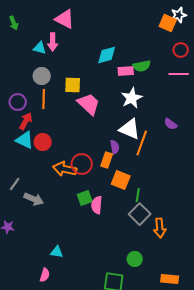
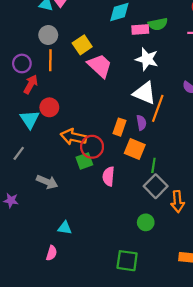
yellow square: (73, 85) -> (82, 45), turned -36
white star: (132, 98) -> (147, 59), turned -30
cyan triangle: (25, 140) -> (30, 119), moved, turned 30
purple semicircle: (115, 147) -> (141, 123), moved
red circle: (82, 164) -> (92, 147), moved
green square: (85, 198) -> (84, 161), moved
gray arrow: (34, 199) -> (47, 182), moved
green circle: (135, 259) -> (146, 222), moved

